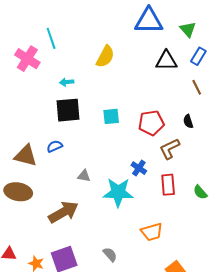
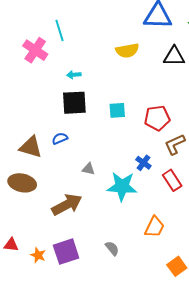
yellow semicircle: (105, 57) -> (127, 51), moved, turned 50
red rectangle: (168, 185) -> (172, 180), turned -30
orange trapezoid: (152, 232) -> (154, 227), turned -50

